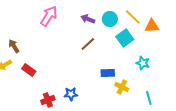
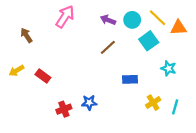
brown arrow: (14, 46) -> (26, 35), moved
yellow cross: (122, 87) -> (153, 103), moved, turned 32
cyan line: (149, 98) -> (175, 107), turned 32

